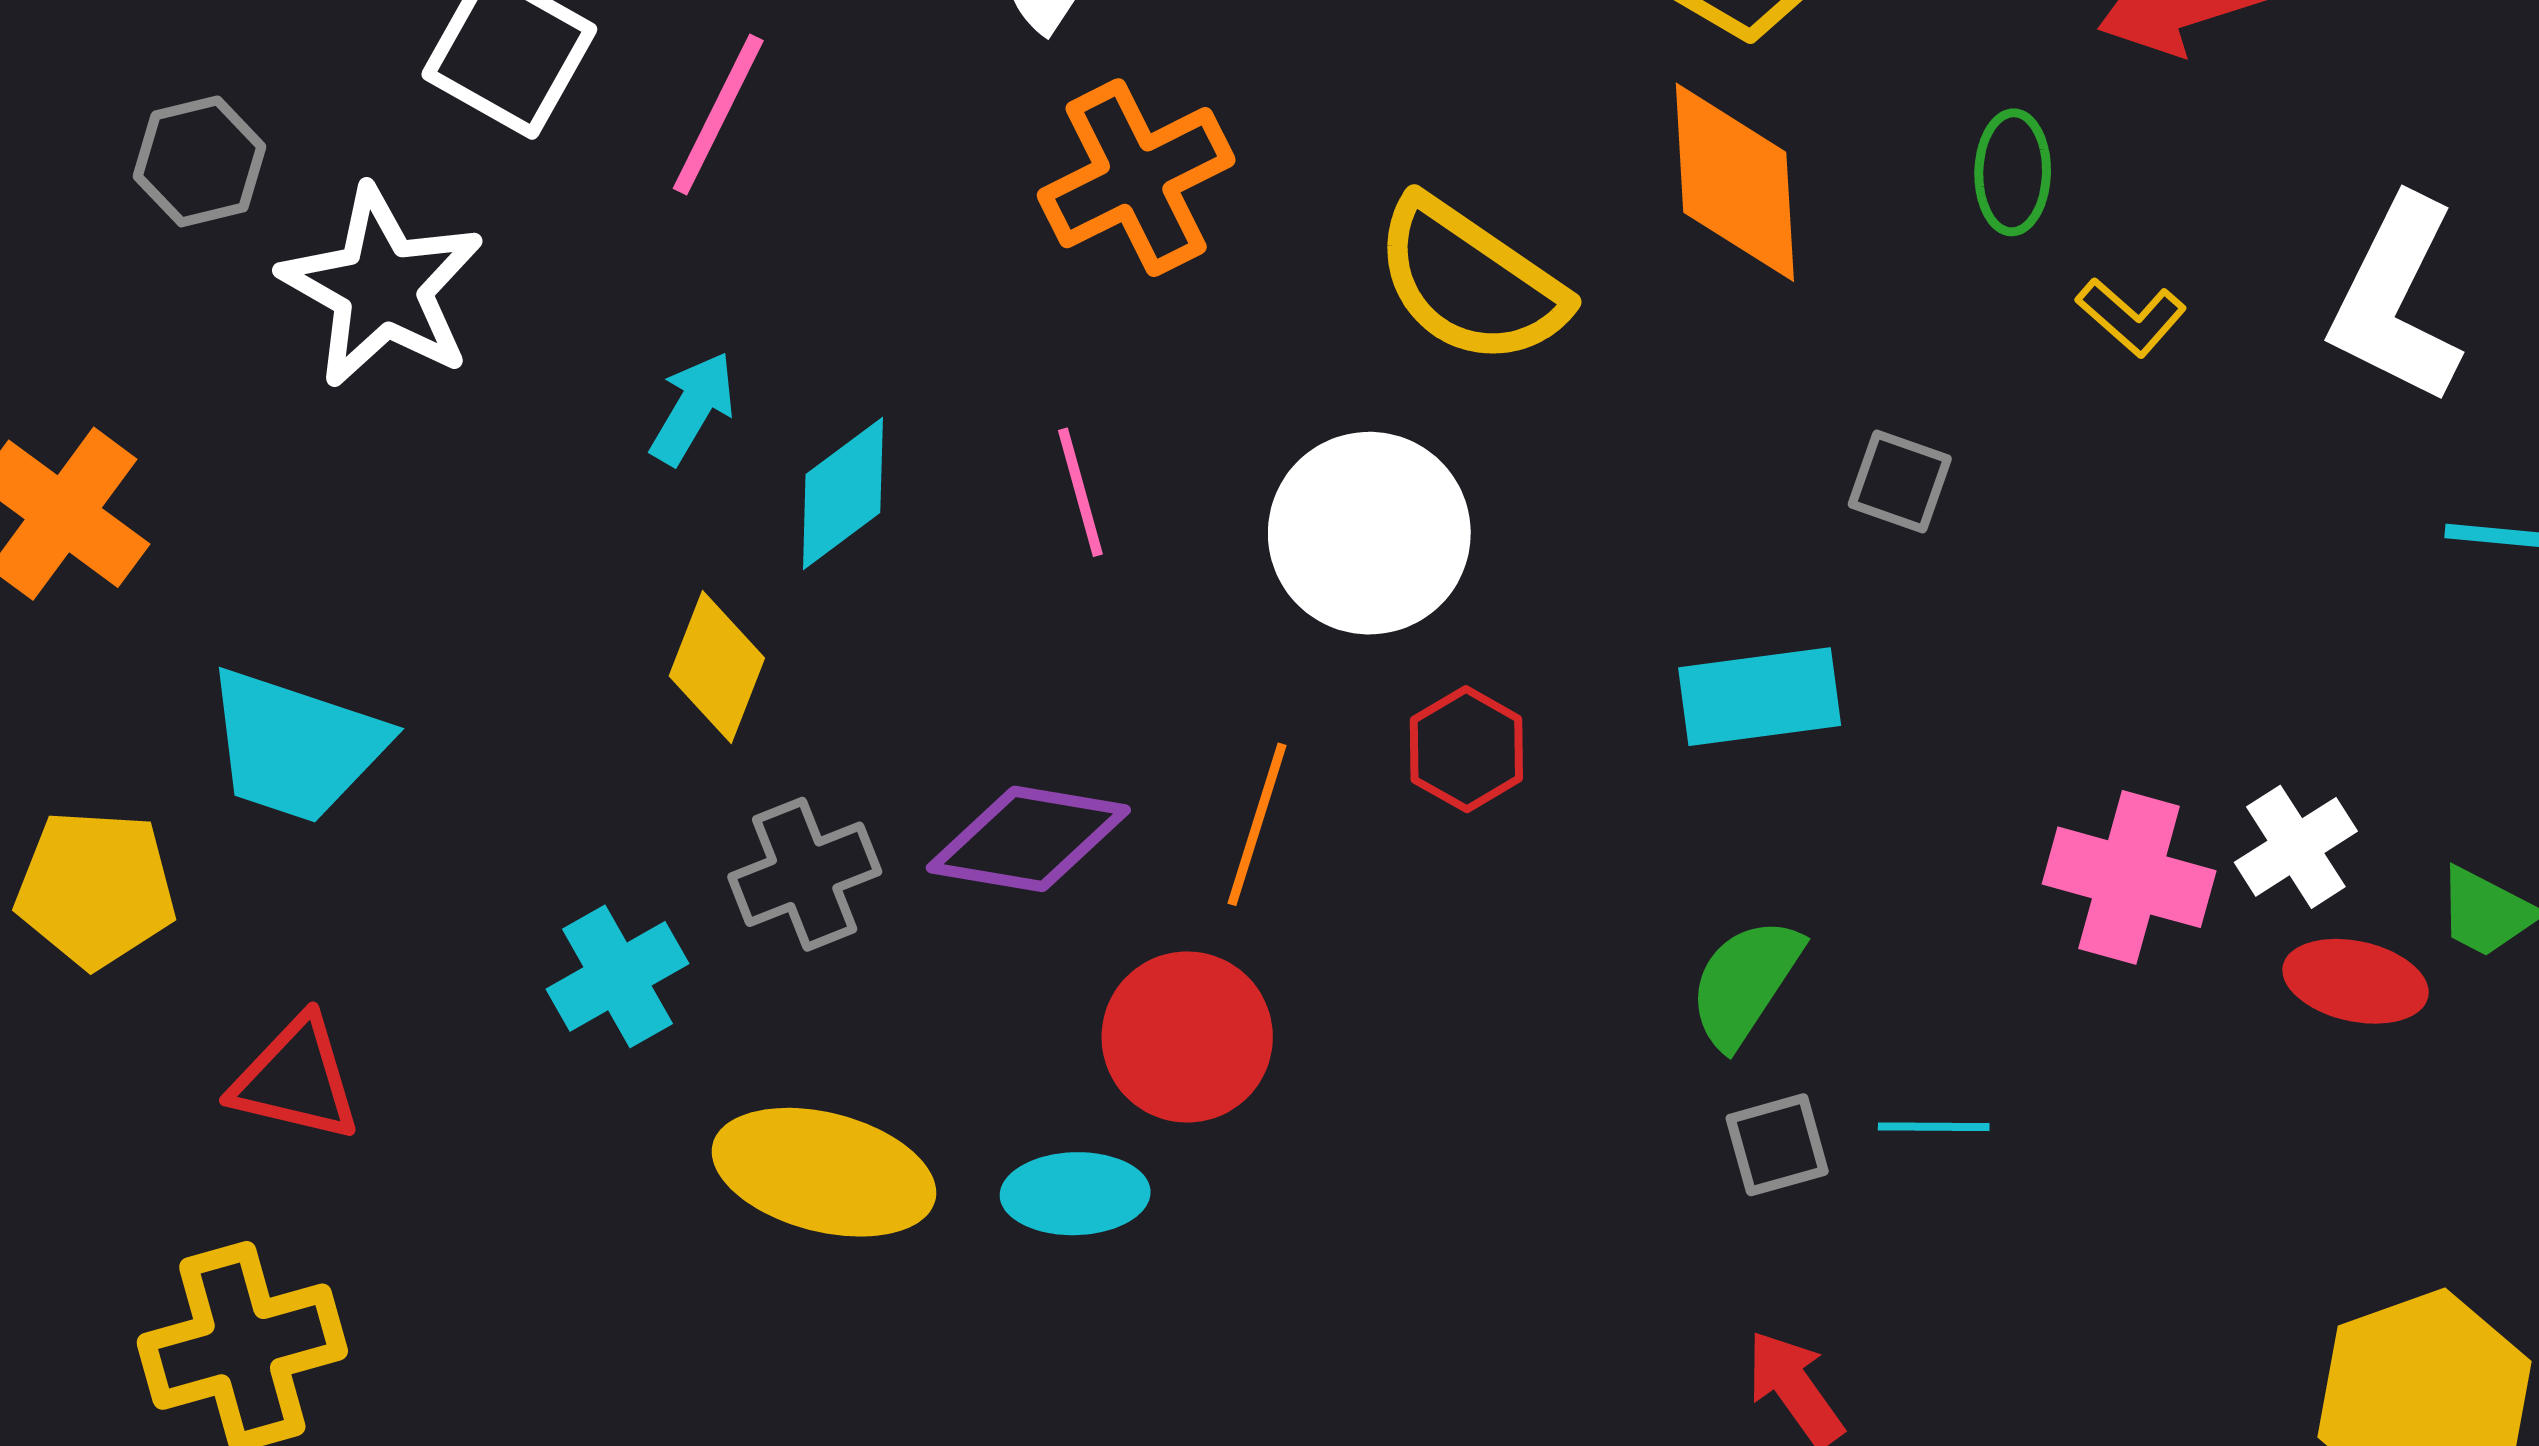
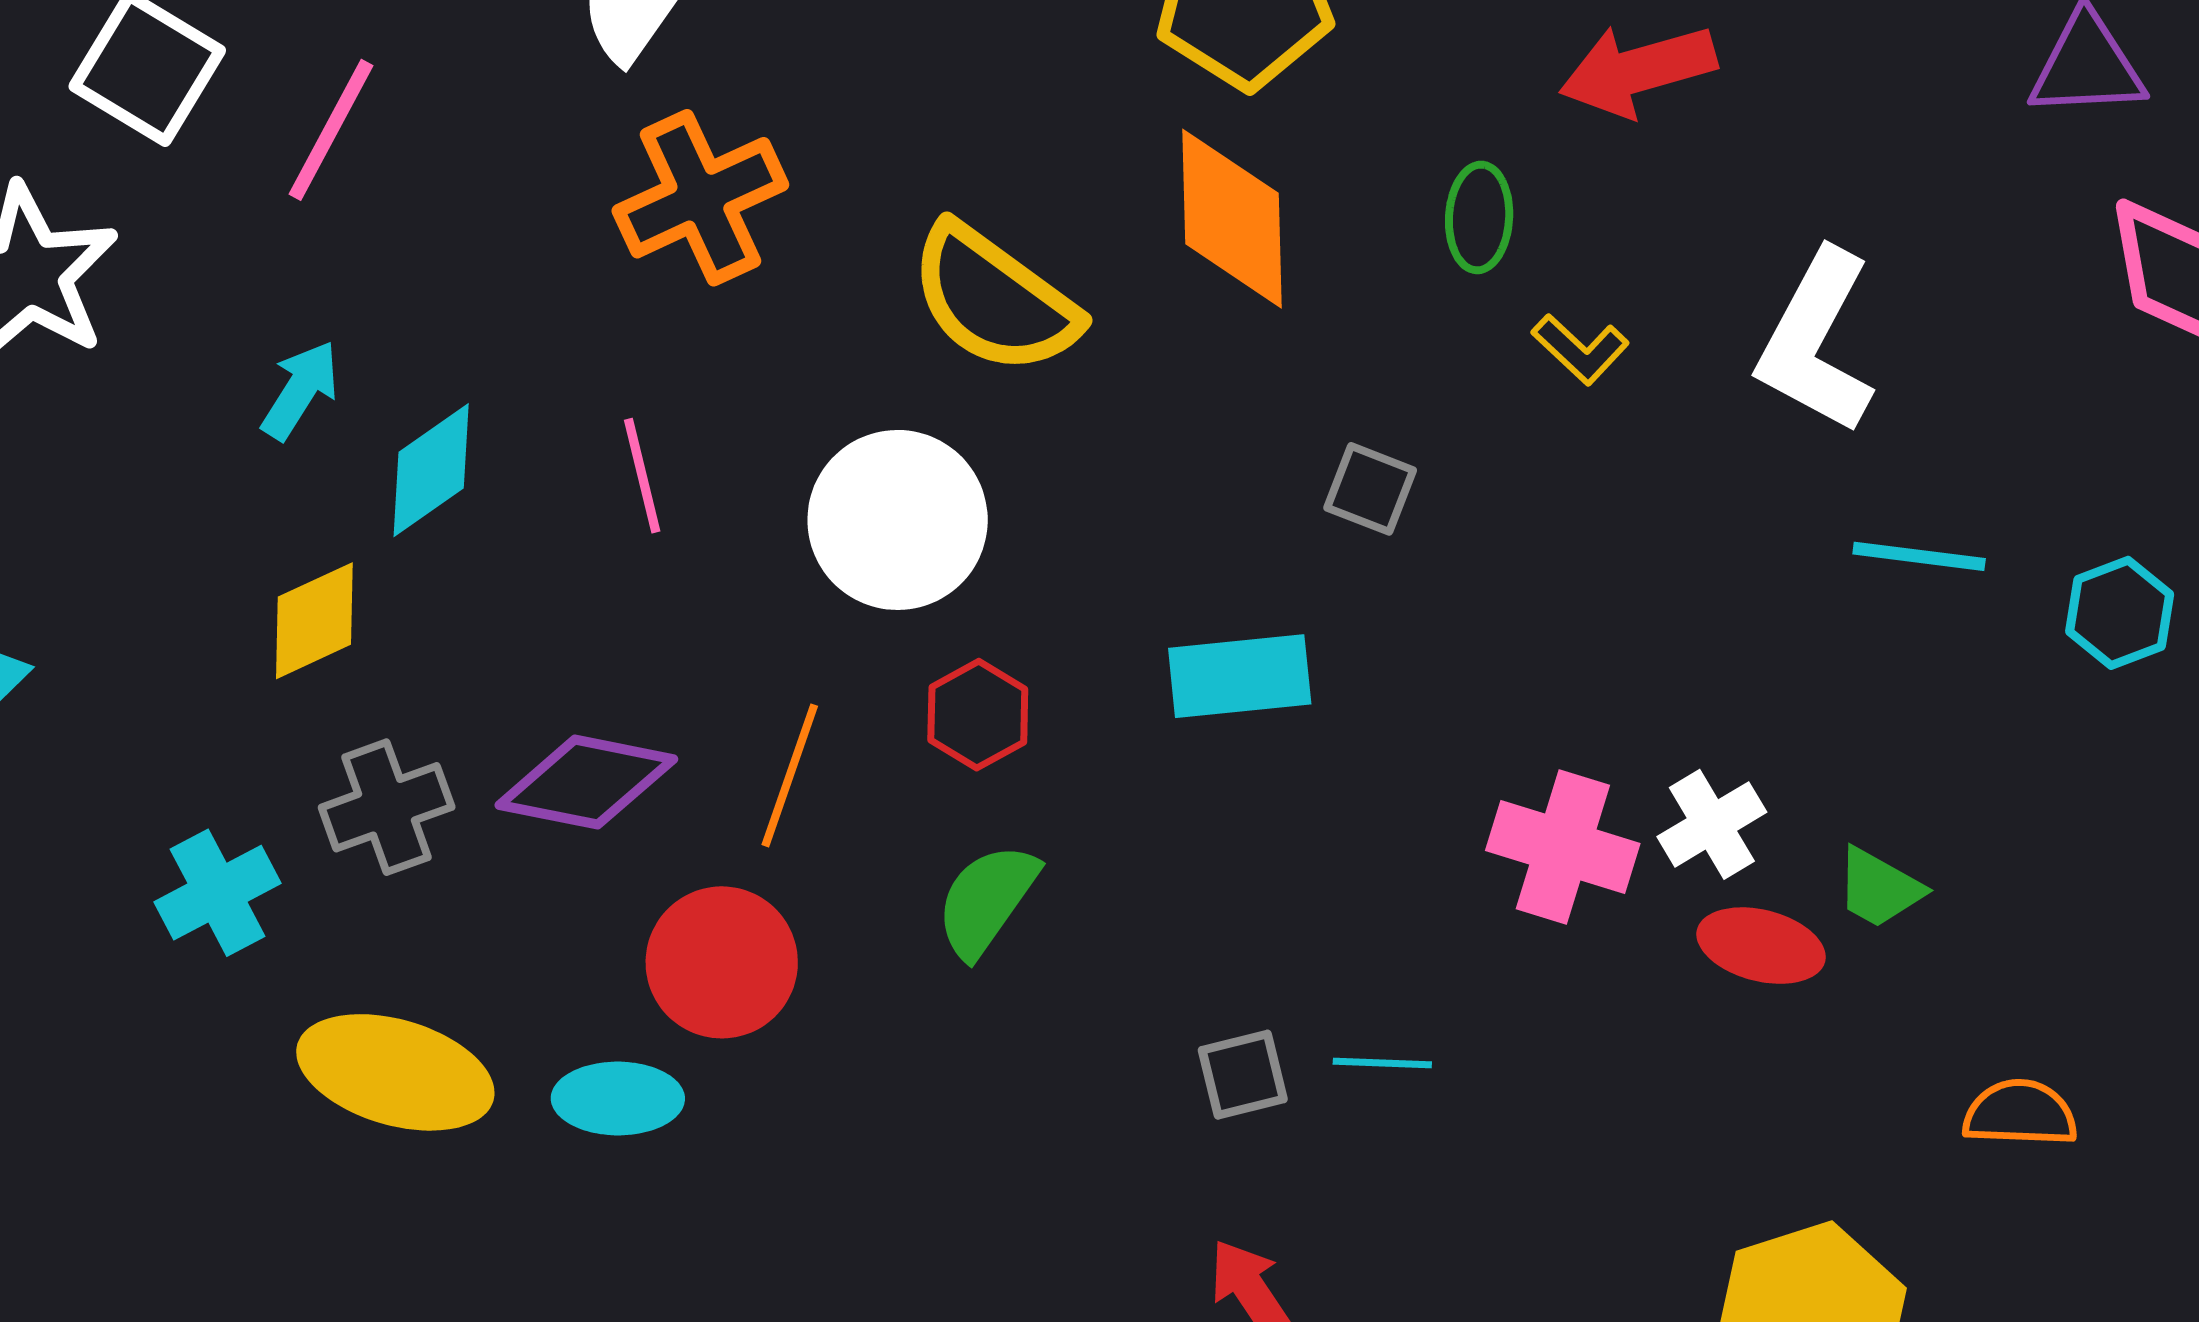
yellow diamond: (717, 667) -> (314, 621), turned 42
green semicircle: (1745, 982) -> (987, 900), moved

